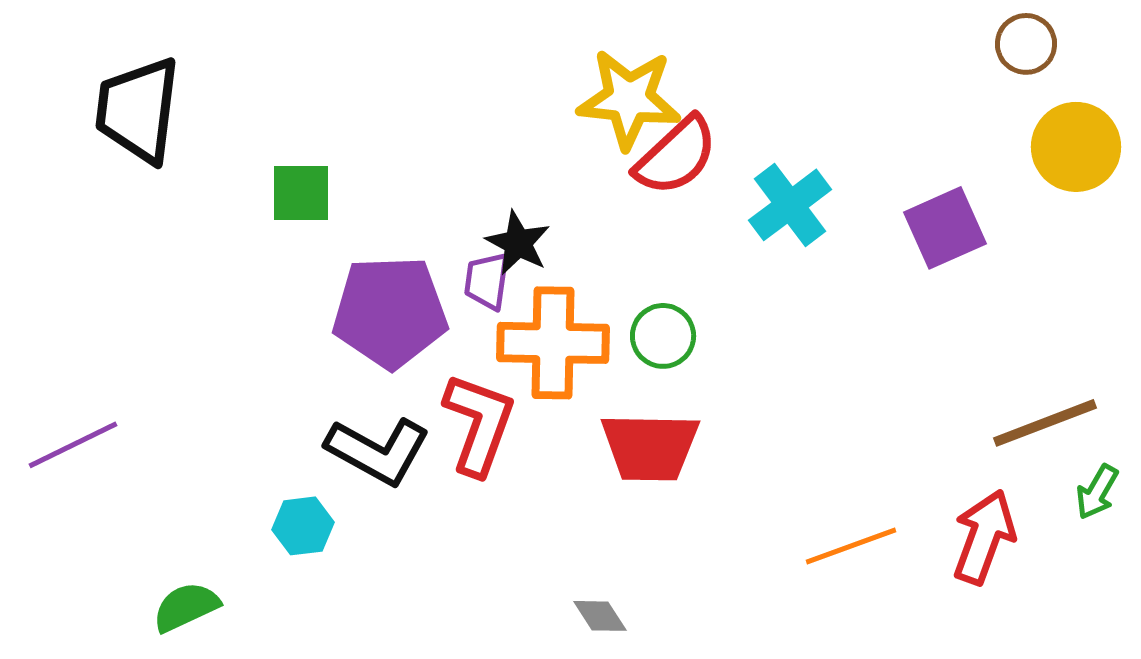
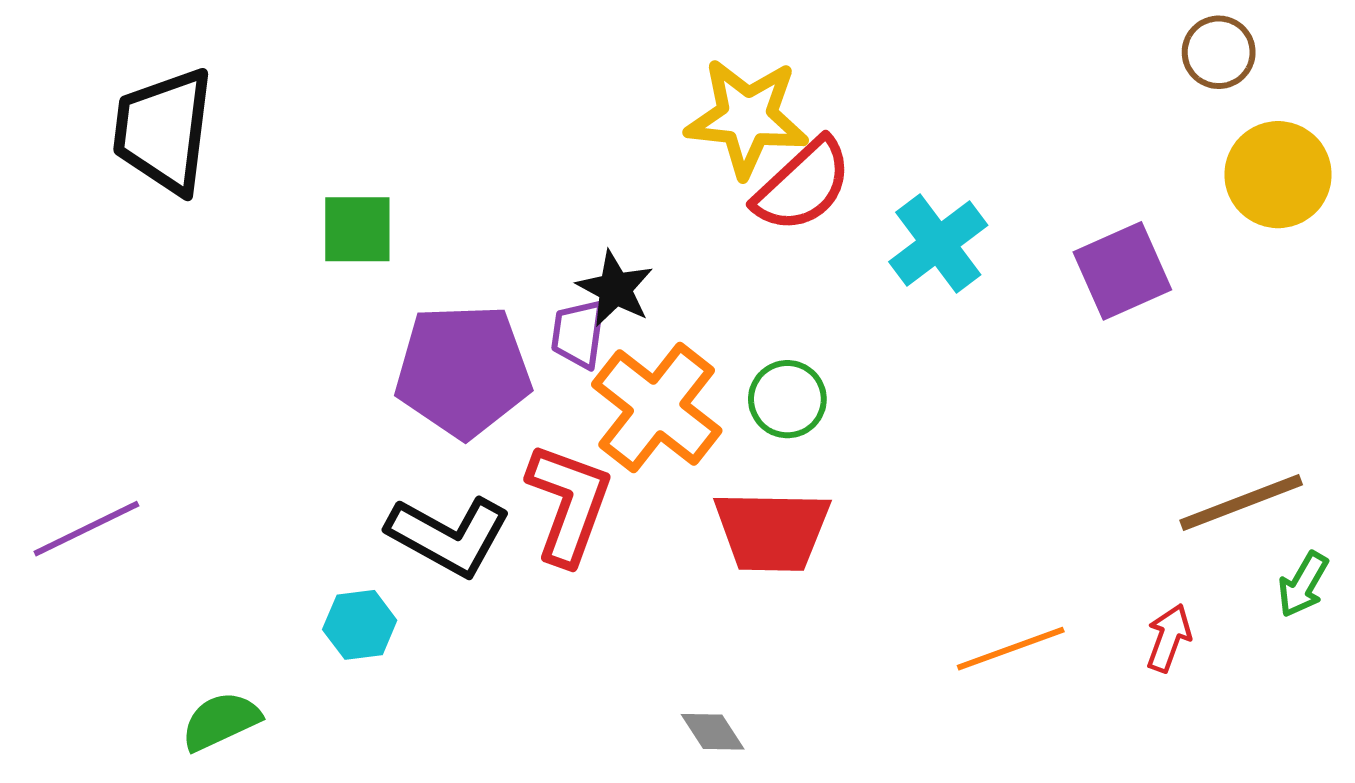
orange cross: (553, 343) -> (657, 407), turned 37
red arrow: (984, 537) -> (1169, 638), size x0.6

